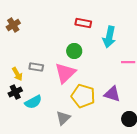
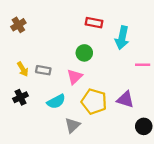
pink triangle: (65, 73) -> (75, 77), size x0.7
yellow arrow: (17, 74) -> (23, 69), moved
cyan semicircle: (33, 102) -> (56, 102), moved

